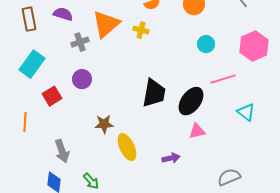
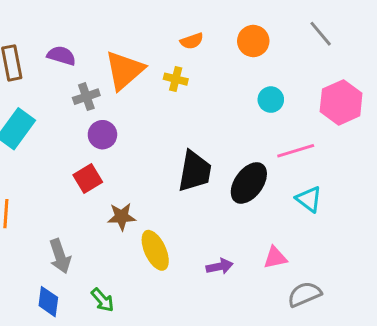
purple circle: (82, 79) -> (102, 135), moved
red square: (52, 96) -> (88, 179), moved
cyan triangle: (246, 112) -> (309, 199), moved
pink triangle: (197, 131) -> (275, 258), moved

